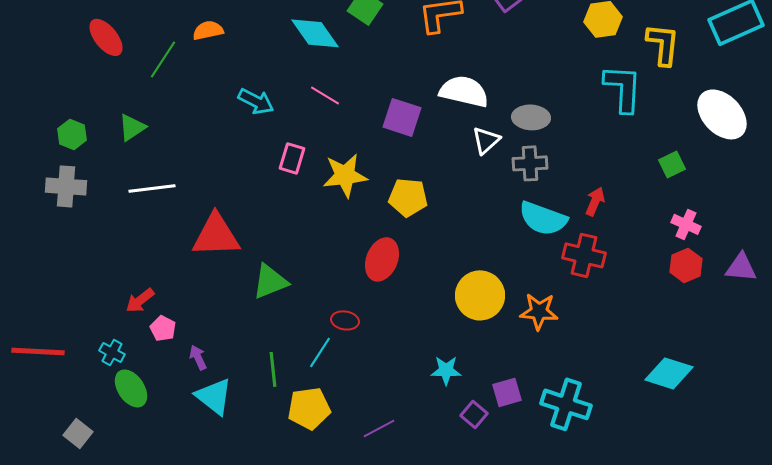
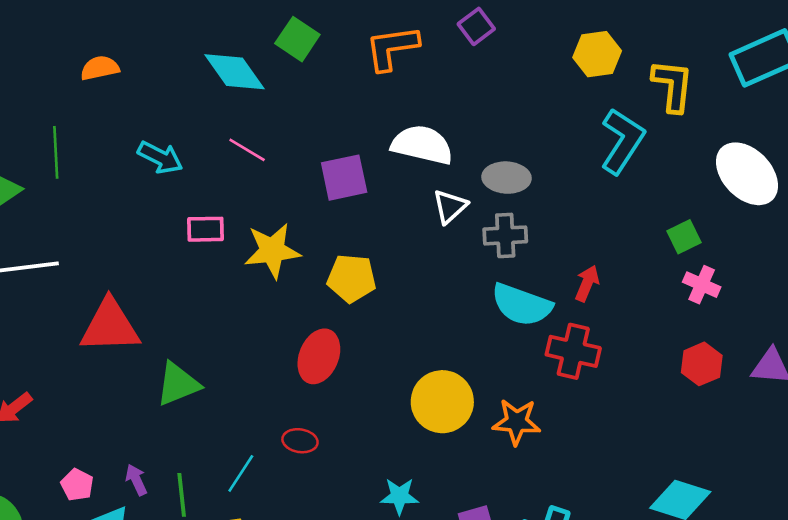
green line: (163, 59) -> (56, 152), moved, turned -36
cyan L-shape: (623, 88) -> (622, 141), turned 30
purple square: (402, 117) -> (344, 178), turned -30
pink rectangle: (292, 158) -> (206, 229), turned 72
pink cross: (686, 224) -> (702, 285), moved
red ellipse: (345, 320) -> (300, 441), moved
pink pentagon: (163, 328) -> (77, 485), moved
purple arrow: (198, 357) -> (136, 480), moved

